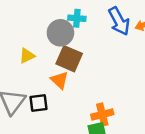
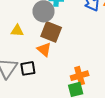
yellow triangle: (27, 56) -> (17, 31), turned 32

